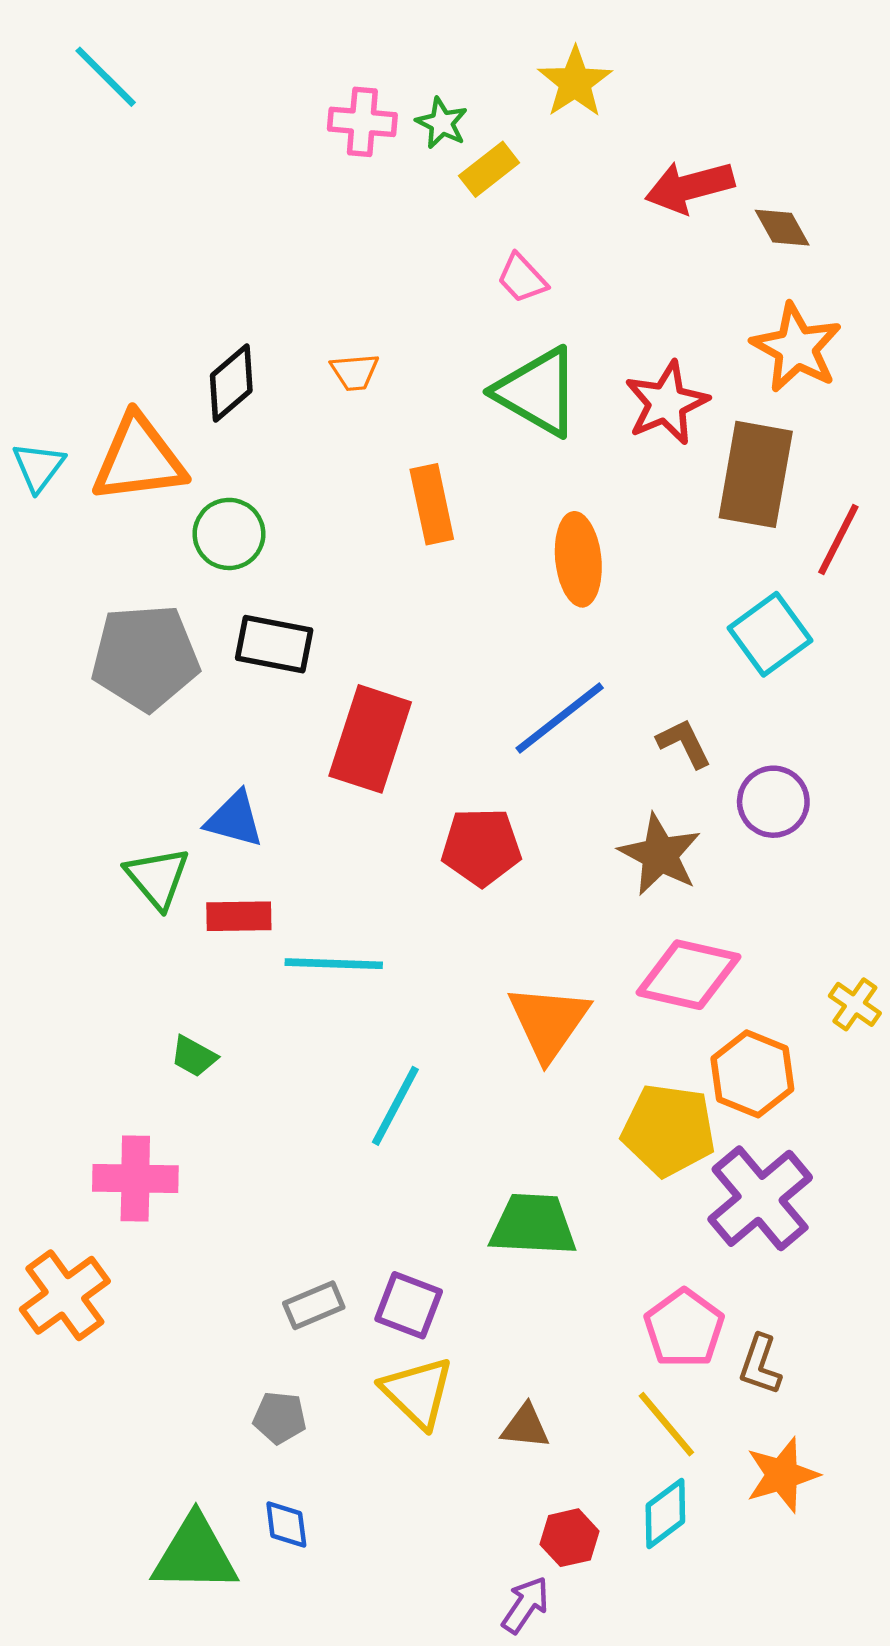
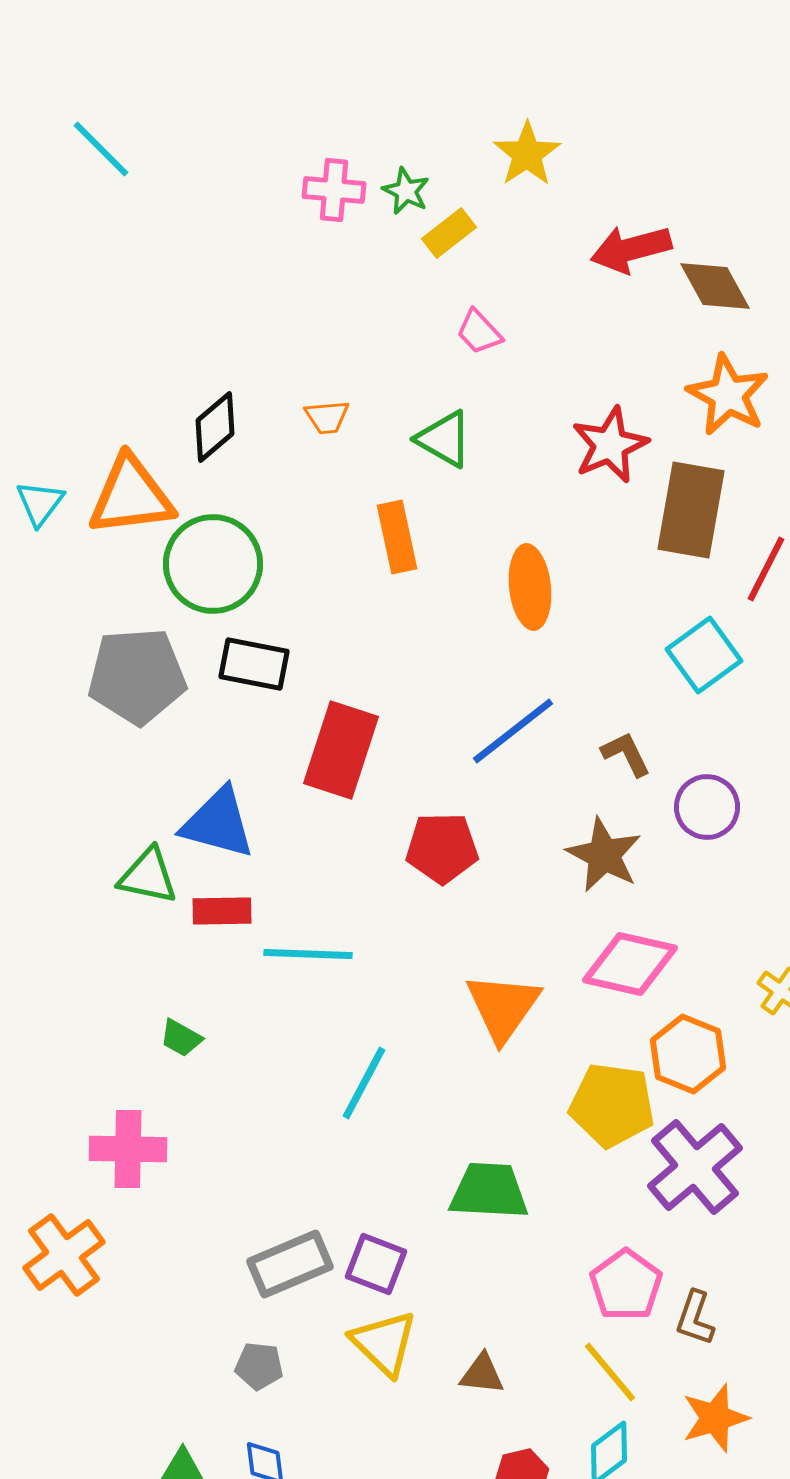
brown diamond: (782, 228) -> (715, 286), size x1.4
green triangle: (538, 392) -> (444, 439), moved, size x0.7
green circle: (229, 534) -> (213, 564), size x1.5
blue triangle: (235, 819) -> (218, 823), size x1.4
green triangle: (157, 878) -> (148, 876), turned -38
gray rectangle: (314, 1305) -> (290, 1264), size x1.5

